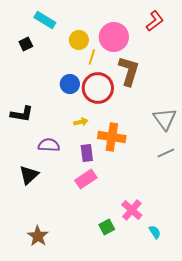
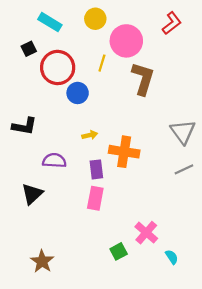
yellow circle: (79, 40) -> (95, 19), moved
red circle: (98, 88) -> (58, 67), moved
pink rectangle: (86, 179) -> (95, 198), turned -45

